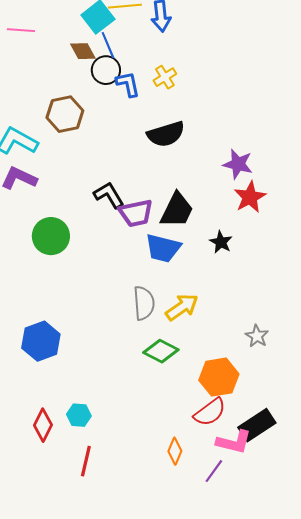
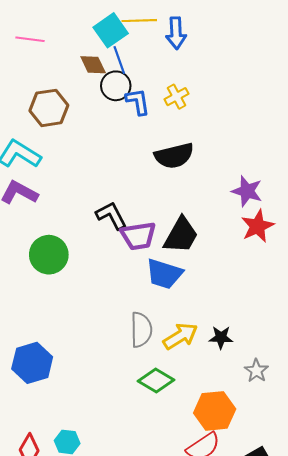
brown hexagon: (65, 114) -> (49, 108), moved
black star: (221, 242) -> (221, 337), moved, turned -30

